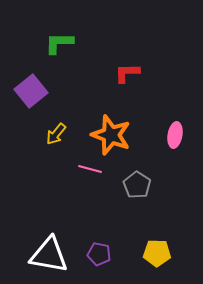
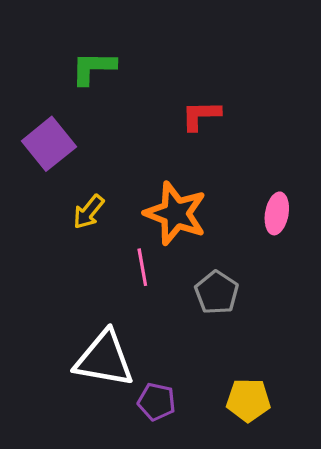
pink line: (90, 169) -> (142, 267), turned 65
white triangle: (49, 255) -> (104, 359), moved

